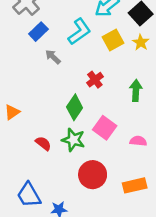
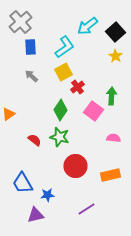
blue rectangle: (38, 32) -> (30, 47), turned -49
yellow square: (113, 40) -> (64, 72), moved
gray arrow: (53, 57) -> (32, 76), moved
pink square: (105, 128) -> (94, 111), moved

